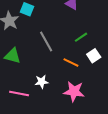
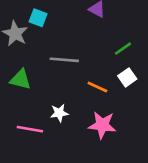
green line: (81, 37) -> (123, 49), moved
gray line: (46, 41) -> (64, 60), turned -55

